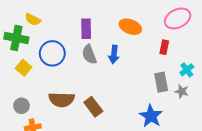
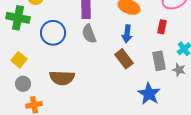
blue arrow: (114, 54) -> (127, 34), moved
yellow square: (24, 68) -> (19, 60), moved
brown rectangle: (93, 107) -> (124, 59), moved

